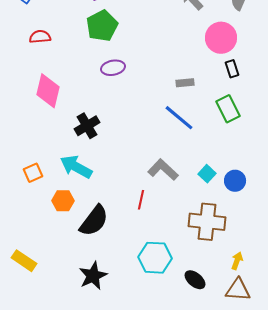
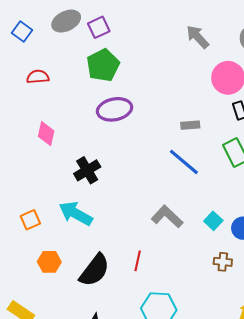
purple ellipse: (113, 68) -> (115, 109), size x1.4
pink diamond: (48, 91) -> (46, 134), size x0.7
red line: (141, 200) -> (138, 261), moved
orange hexagon: (63, 201) -> (49, 262), moved
brown cross: (207, 222) -> (223, 262), moved, size x0.5

